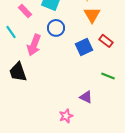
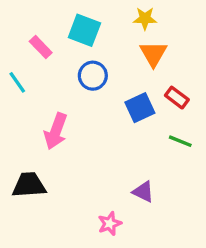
pink arrow: (34, 45) -> (56, 131), moved
black trapezoid: (18, 72) -> (29, 185), moved, turned 105
green line: (108, 76) -> (180, 141), moved

